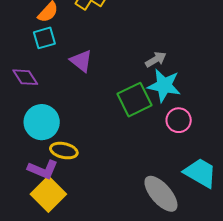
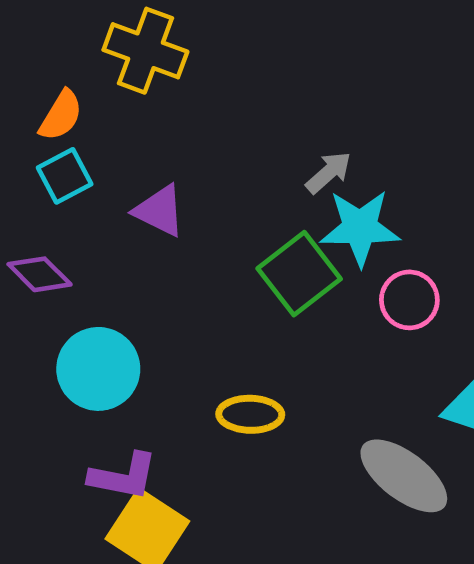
yellow ellipse: (64, 151) -> (250, 414), moved

